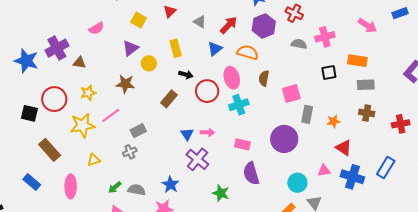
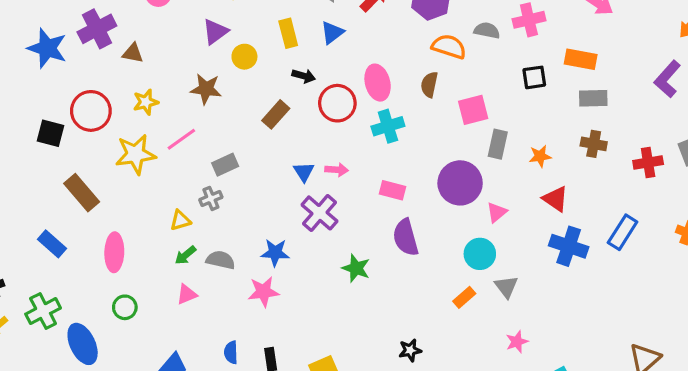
blue triangle: (215, 49) -> (332, 33), moved
orange semicircle: (248, 52) -> (449, 47), moved
yellow triangle: (94, 160) -> (180, 220), moved
pink triangle: (324, 171) -> (497, 212), moved, turned -32
blue star: (170, 185) -> (275, 253), turned -30

